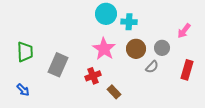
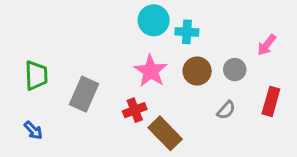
gray semicircle: (152, 67) -> (226, 110), moved
brown rectangle: (114, 92) -> (165, 133), size x1.6

